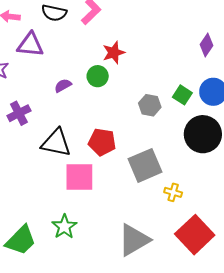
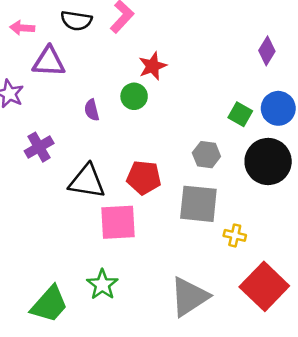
purple semicircle: (63, 86) -> (92, 110), turned -72
gray hexagon: (150, 105) -> (206, 155), moved
gray square: (145, 165) -> (198, 204), turned 32

